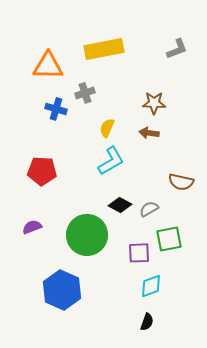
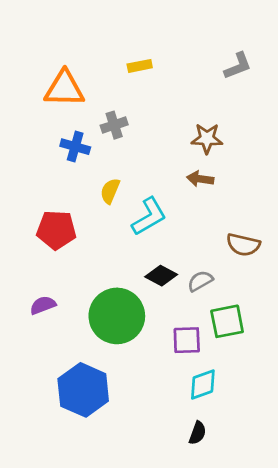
yellow rectangle: (104, 49) -> (140, 66), size x0.5
yellow semicircle: (107, 128) -> (110, 191), moved

